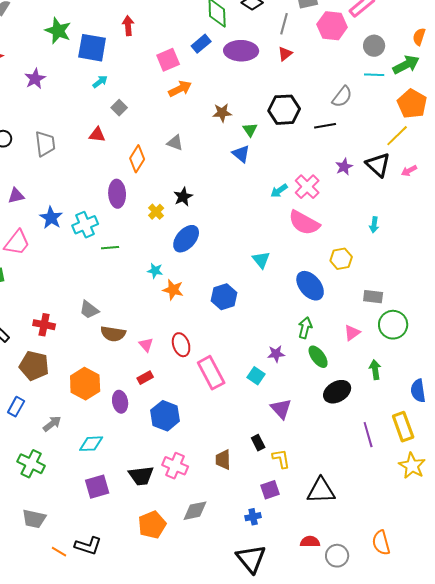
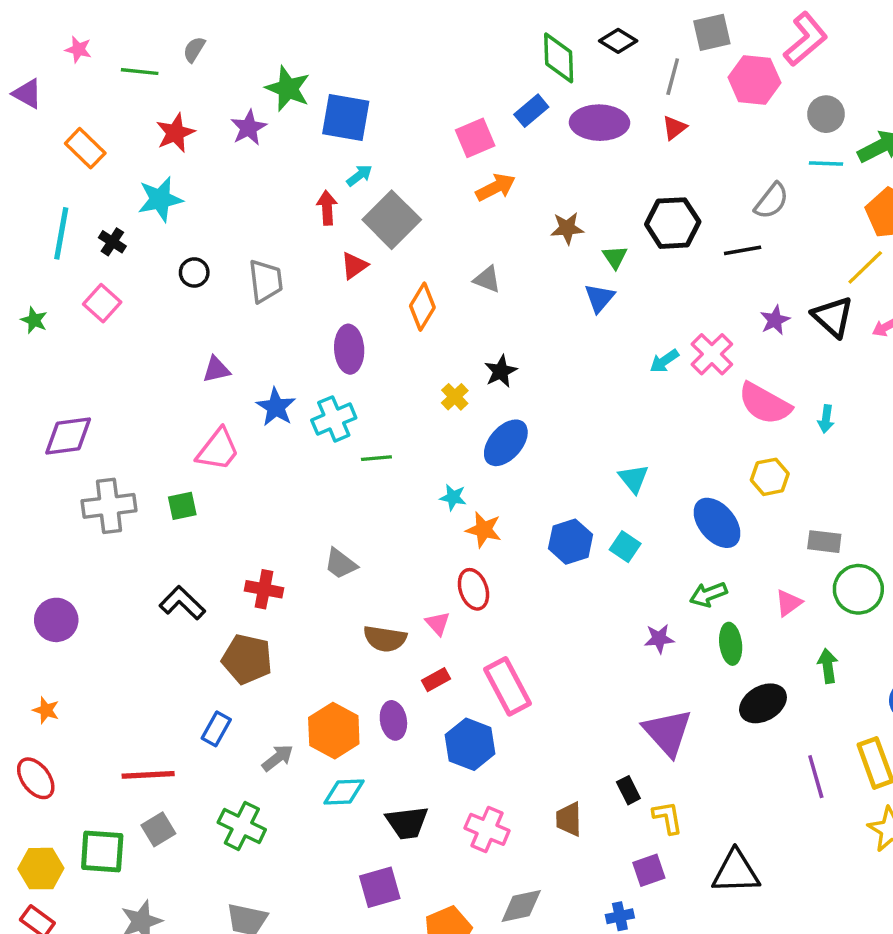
red arrow: (128, 26) -> (327, 208), moved
purple star: (35, 79) -> (249, 128), moved
gray square: (119, 108) -> (392, 220), size x2.0
red triangle: (97, 135) -> (354, 266), turned -42
blue triangle: (241, 154) -> (599, 298), turned 30
purple ellipse: (117, 194) -> (349, 349), moved
pink semicircle: (304, 223) -> (765, 404), moved
green arrow: (305, 328) -> (708, 594), turned -125
brown semicircle: (113, 334) -> (385, 639), moved
red ellipse: (181, 345) -> (473, 589), moved
green ellipse: (318, 357) -> (731, 644), turned 30
pink rectangle: (211, 373) -> (508, 686), moved
cyan square: (256, 376) -> (625, 547), moved
orange hexagon: (85, 384) -> (334, 731), moved
purple triangle: (281, 409) -> (668, 732), size x1.4
black trapezoid: (141, 476) -> (407, 823), moved
purple square: (97, 487) -> (380, 887), moved

